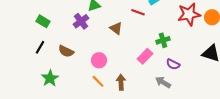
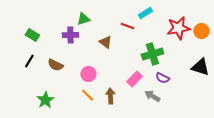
purple cross: (81, 21) -> (70, 35), turned 35
green cross: (163, 40) -> (152, 54), size x1.5
pink rectangle: (145, 56) -> (134, 79), moved
green star: (50, 78) -> (45, 100), moved

